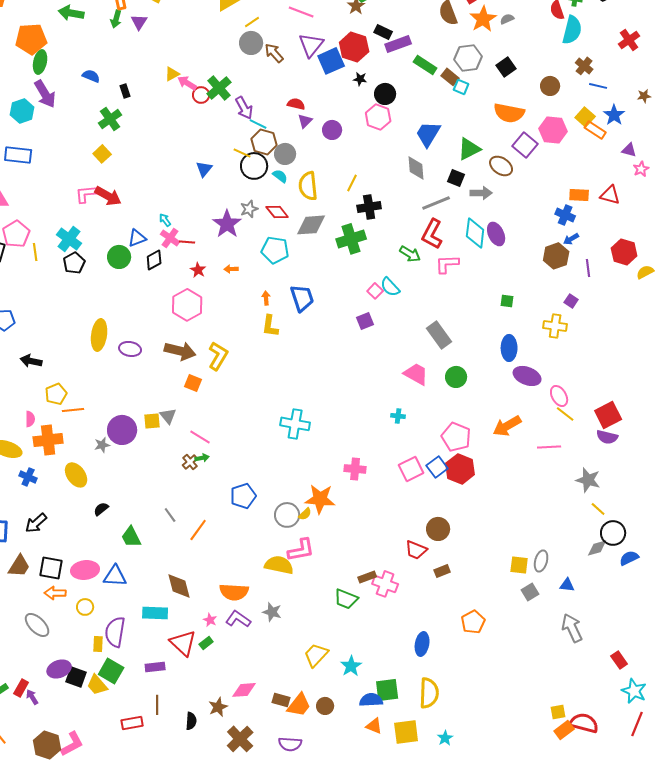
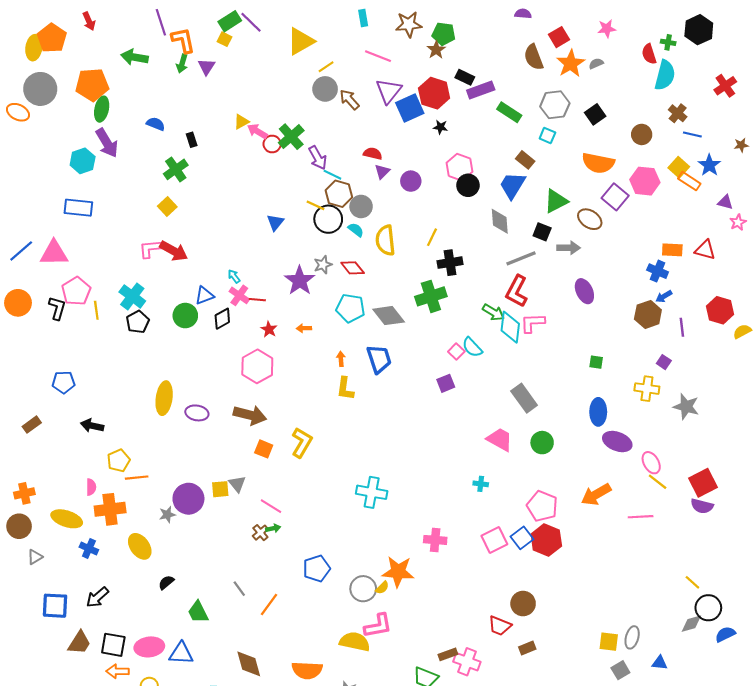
brown rectangle: (450, 77) -> (525, 160), moved
black circle: (385, 94) -> (468, 185), moved
gray diamond: (311, 225) -> (389, 316), moved, turned 56
cyan diamond: (475, 233) -> (510, 327), moved
yellow L-shape: (218, 356) -> (302, 443), moved
gray star: (588, 480) -> (686, 407), moved

